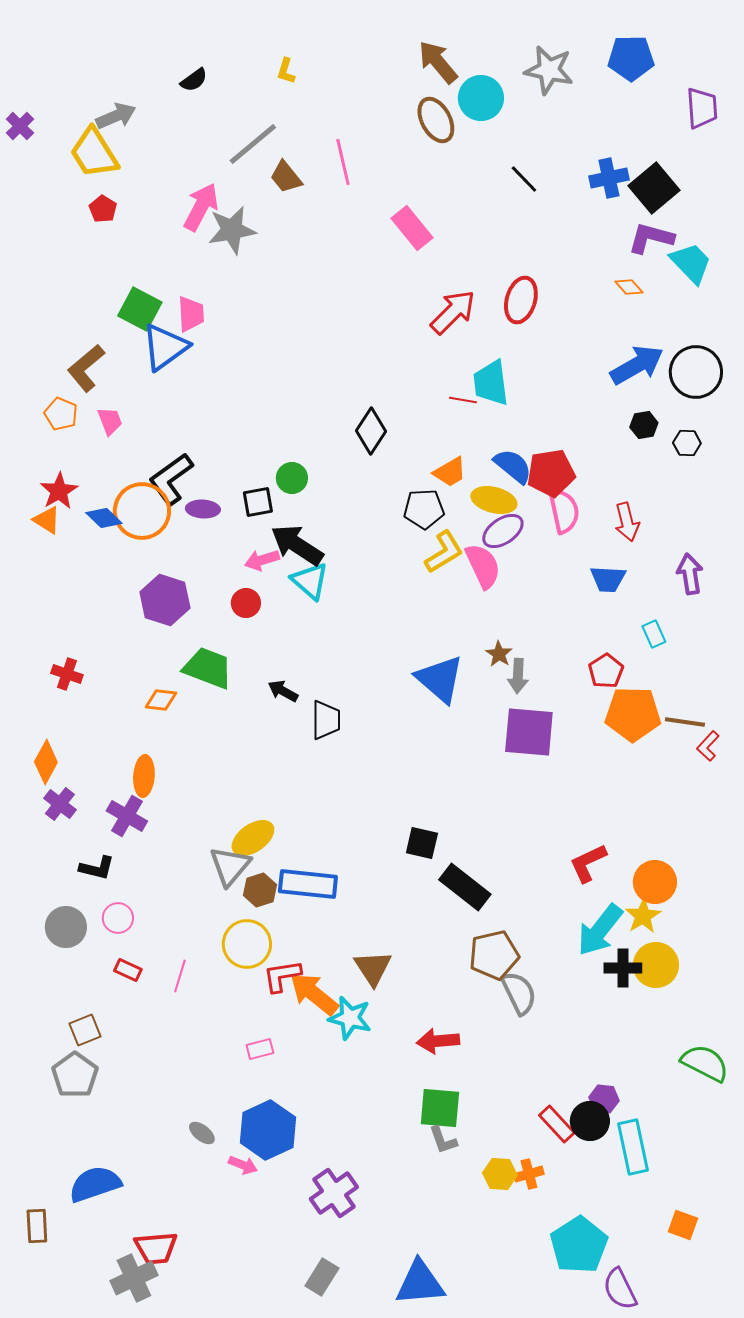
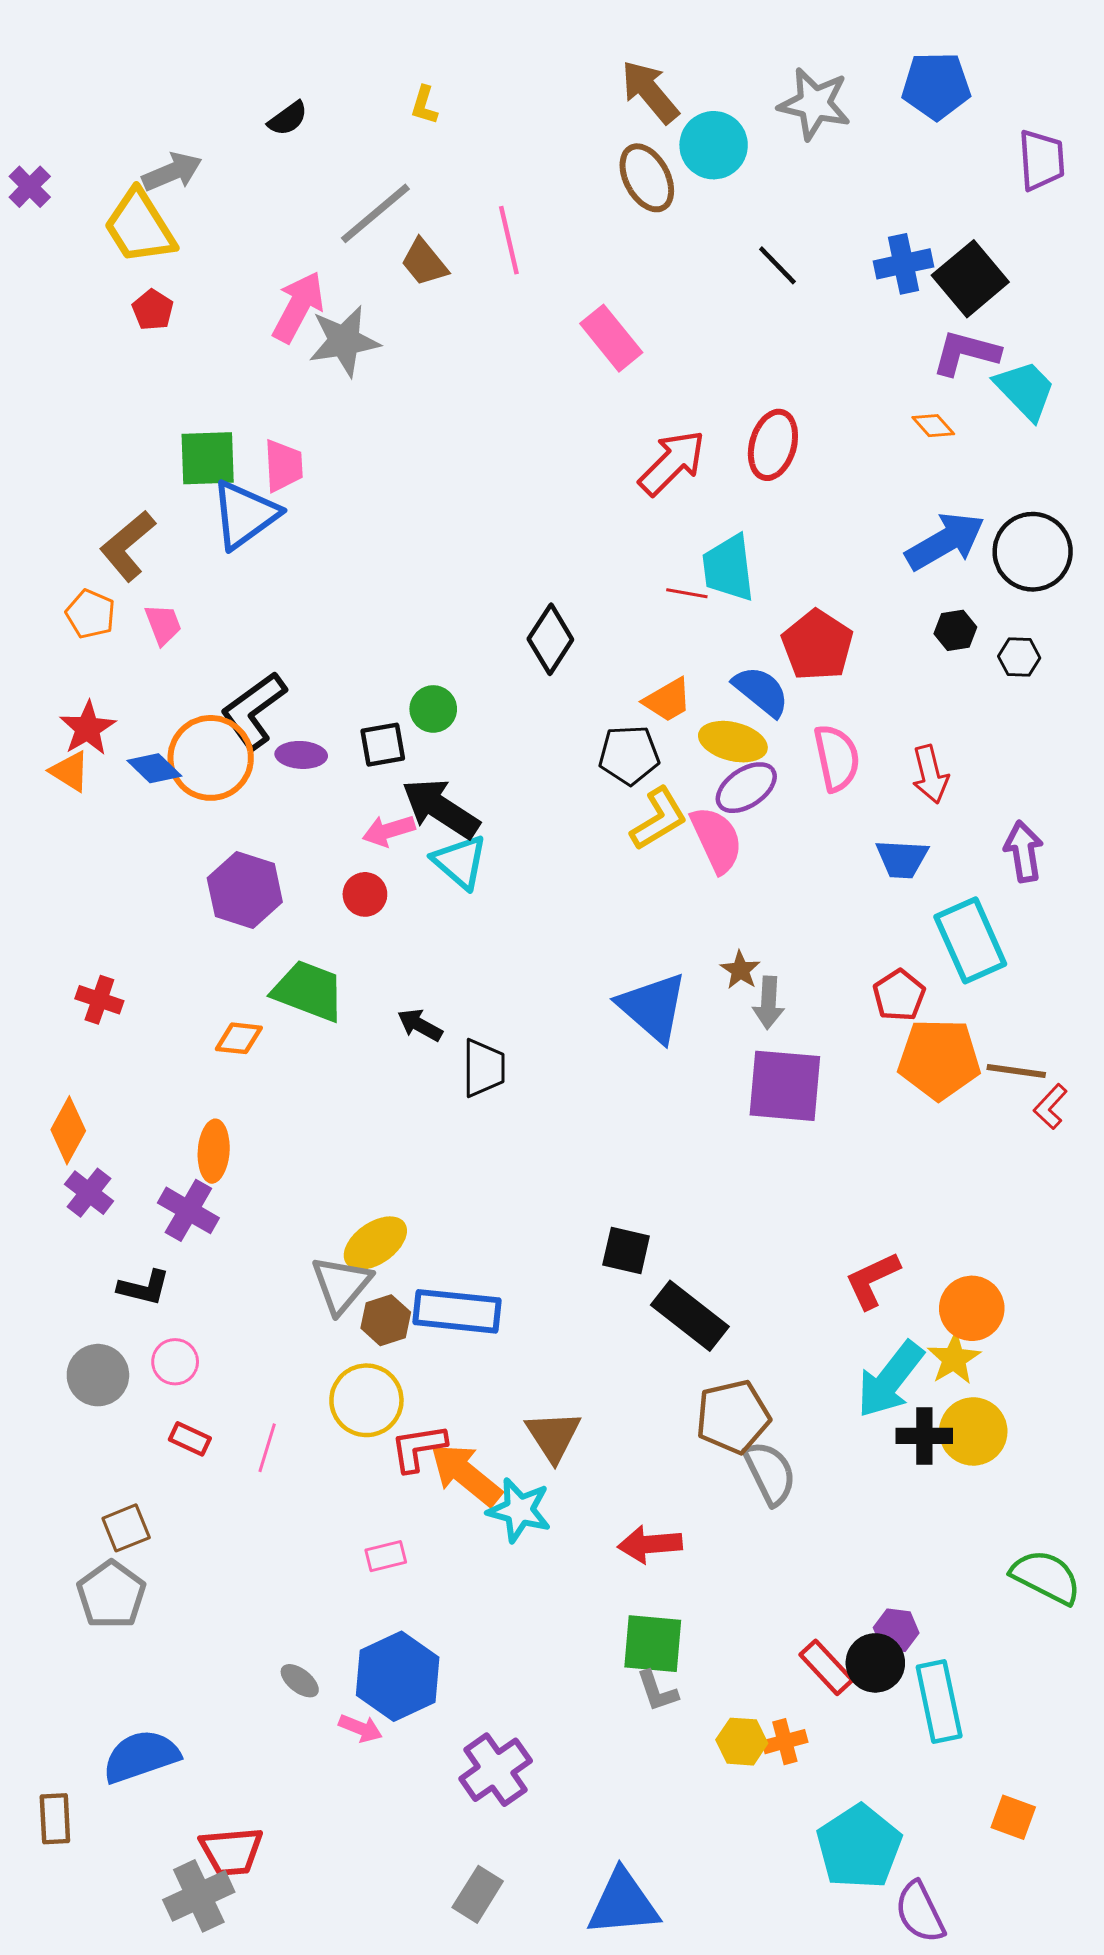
green square: (140, 309) -> (208, 458), turned -30
red pentagon: (551, 473) -> (817, 645), moved, turned -30
cyan rectangle: (654, 634) -> (970, 940), size x2.0

